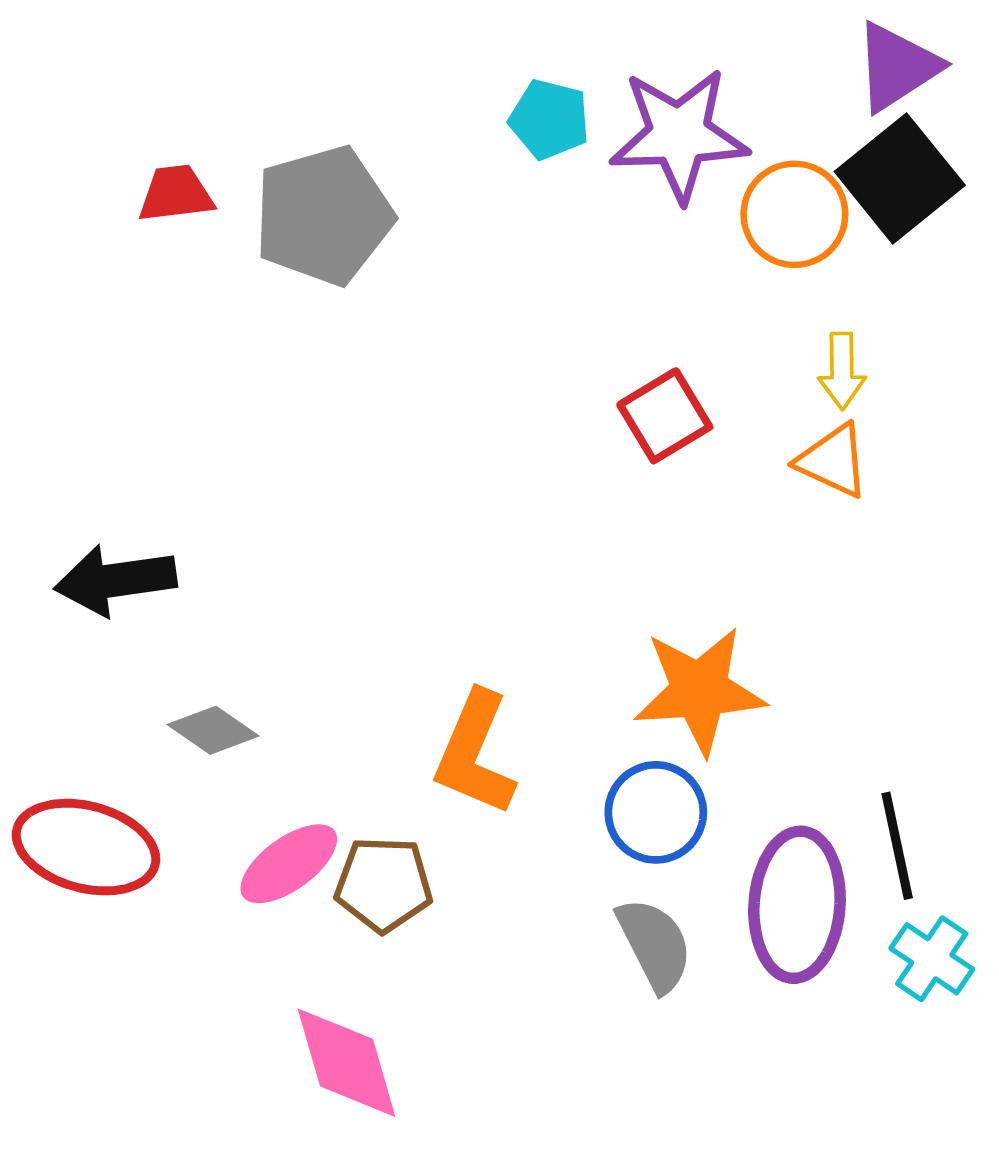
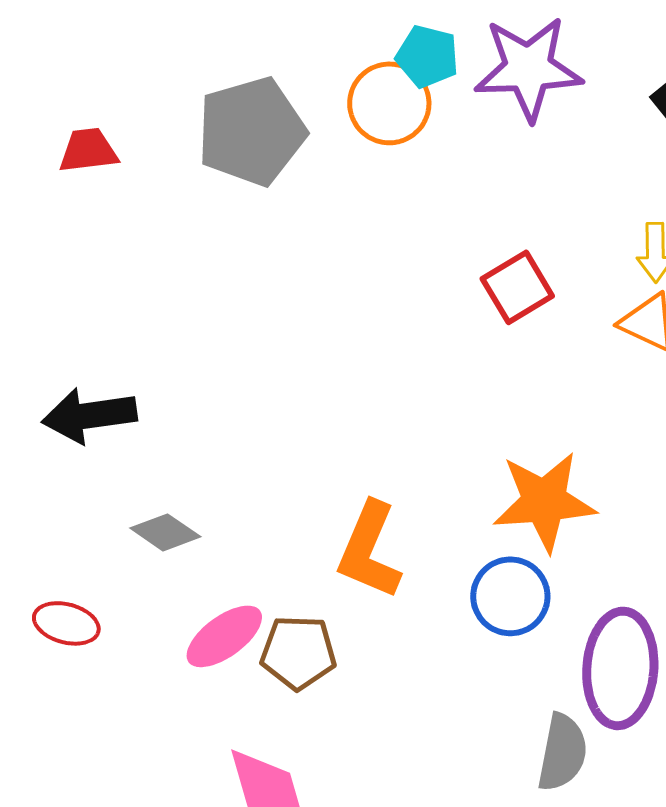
red trapezoid: (176, 194) -> (88, 150), moved
orange circle: (794, 214) -> (389, 103), moved
red ellipse: (86, 847) -> (66, 623), size x0.6
gray semicircle: (655, 945) -> (562, 752), moved, turned 38

